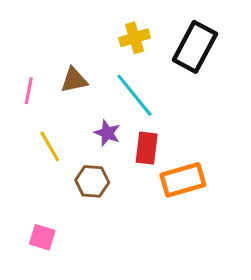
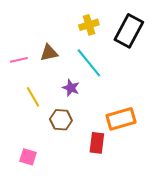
pink line: (29, 91) -> (19, 60), turned 66
red rectangle: (147, 148) -> (97, 143), moved

